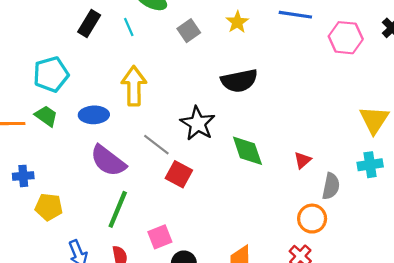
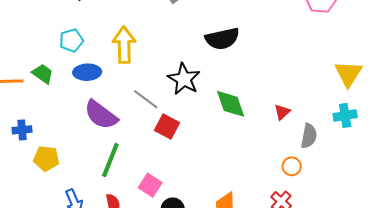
cyan pentagon: (51, 74) -> (71, 40), moved, size x0.7
orange circle: (312, 219) -> (292, 166), size x0.7
pink square: (160, 237) -> (150, 185), turned -35

